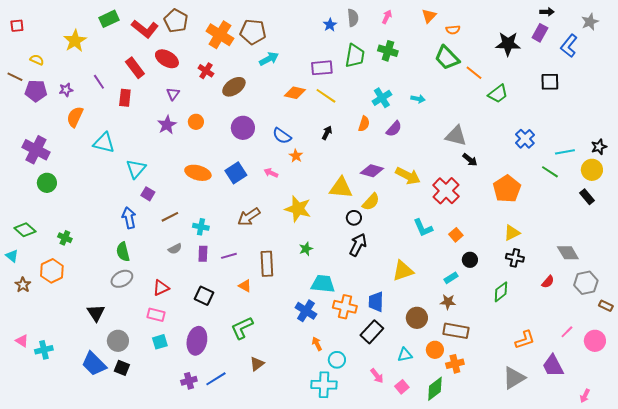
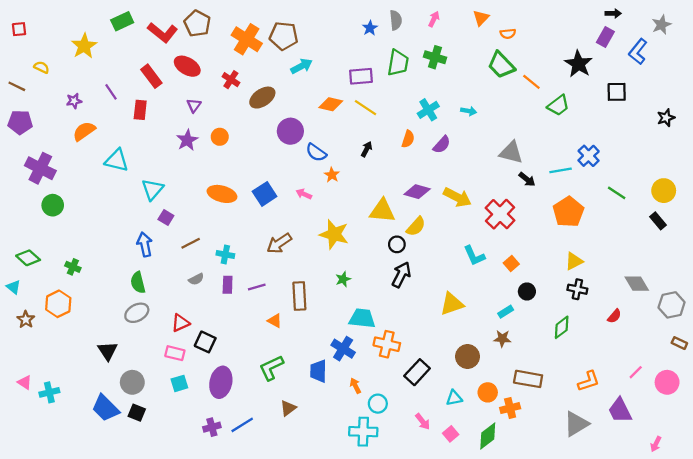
black star: (508, 44) -> (578, 64), moved, turned 30
purple pentagon: (36, 91) -> (20, 122), moved
orange semicircle: (75, 117) -> (84, 131), turned 30
purple circle: (243, 128) -> (290, 131), moved
black star: (599, 147) -> (666, 118), moved
cyan line: (565, 152) -> (561, 170), moved
gray hexagon: (586, 283) -> (672, 305), moved
black square: (204, 296) -> (205, 342), moved
blue trapezoid: (376, 302) -> (318, 371), moved
brown rectangle: (456, 331) -> (528, 379), moved

